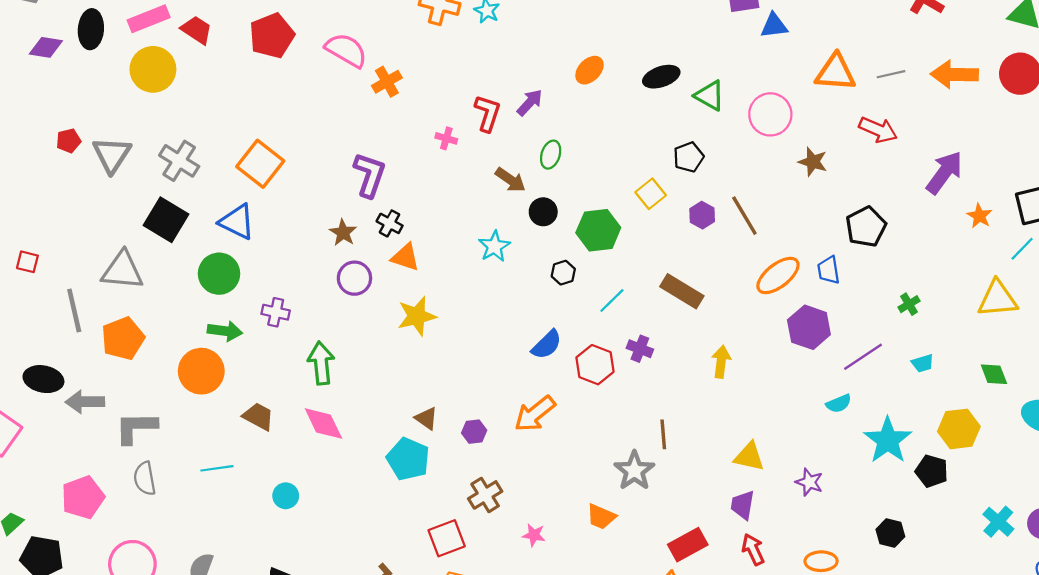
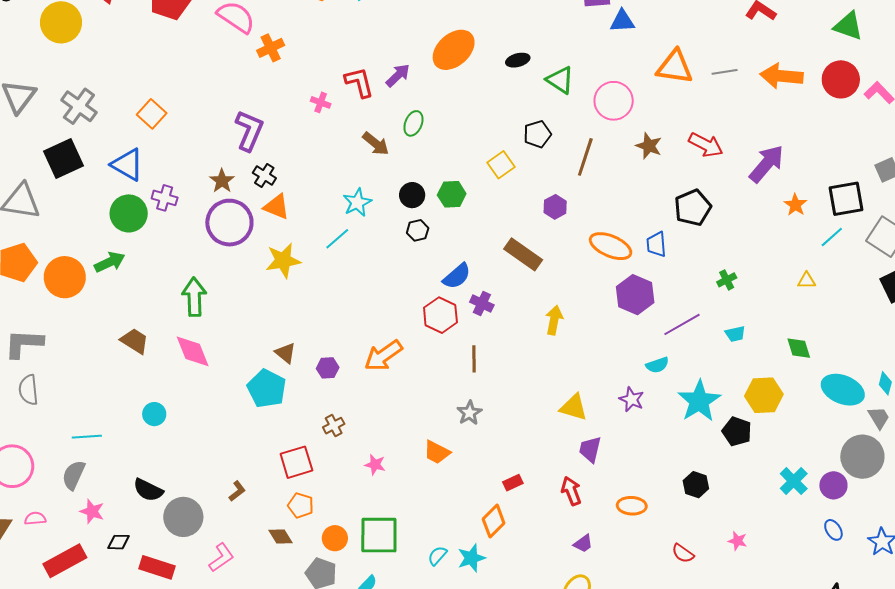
orange ellipse: (589, 70) -> (454, 50), size x1.6
black ellipse: (661, 77) -> (518, 60), size x0.7
red L-shape: (488, 113) -> (359, 82), turned -36
red arrow: (878, 130) -> (706, 145), moved
orange square: (260, 164) -> (152, 114), size x0.7
black circle: (543, 212) -> (412, 195), moved
purple hexagon: (702, 215) -> (555, 207), moved
brown line: (744, 216) -> (585, 157), moved, turned 45
black square: (166, 220) -> (64, 158), turned 30
green hexagon: (598, 230) -> (452, 194), size x0.7
green circle: (219, 274) -> (129, 213), moved
orange ellipse: (778, 275) -> (611, 246), turned 57
purple circle: (354, 278) -> (229, 223), size x1.5
yellow triangle: (997, 299) -> (807, 281), size x0.5
cyan line: (612, 300) -> (337, 239), moved
purple cross: (276, 312) -> (165, 198), moved
green arrow: (225, 331) -> (110, 262), turned -36
blue semicircle: (547, 345) -> (457, 276), moved
orange circle: (201, 371) -> (65, 277), moved
brown line: (663, 434) -> (474, 359), moved
cyan line: (217, 468) -> (87, 437), moved
gray star: (634, 471) -> (469, 413), size x0.7
purple star: (809, 482) -> (632, 399), moved
brown cross: (485, 495) -> (334, 426), size x0.7
purple trapezoid: (743, 505) -> (590, 449), moved
red rectangle: (688, 545) -> (513, 483), size x0.6

